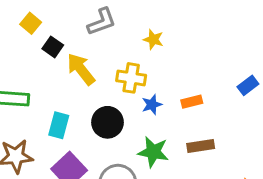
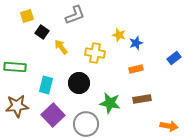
yellow square: (31, 23) -> (27, 16), turned 32
yellow star: (153, 40) -> (119, 35), moved
yellow arrow: (81, 69) -> (61, 47), size x0.7
blue star: (152, 105) -> (136, 43), moved

